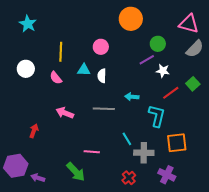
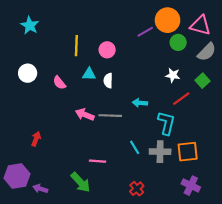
orange circle: (131, 19) -> (167, 20), moved
green circle: (158, 44) -> (178, 42), moved
yellow line: (61, 52) -> (76, 46), moved
purple line: (147, 60) -> (145, 32), moved
green square: (193, 84) -> (202, 81), moved
pink arrow: (65, 113) -> (85, 114), moved
gray cross: (144, 153) -> (160, 152), moved
purple cross: (167, 175) -> (191, 186), moved

